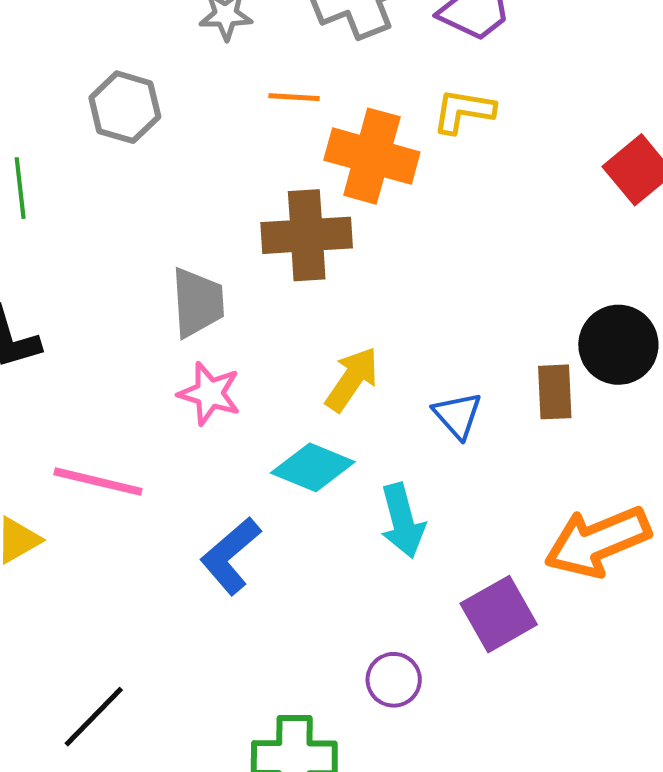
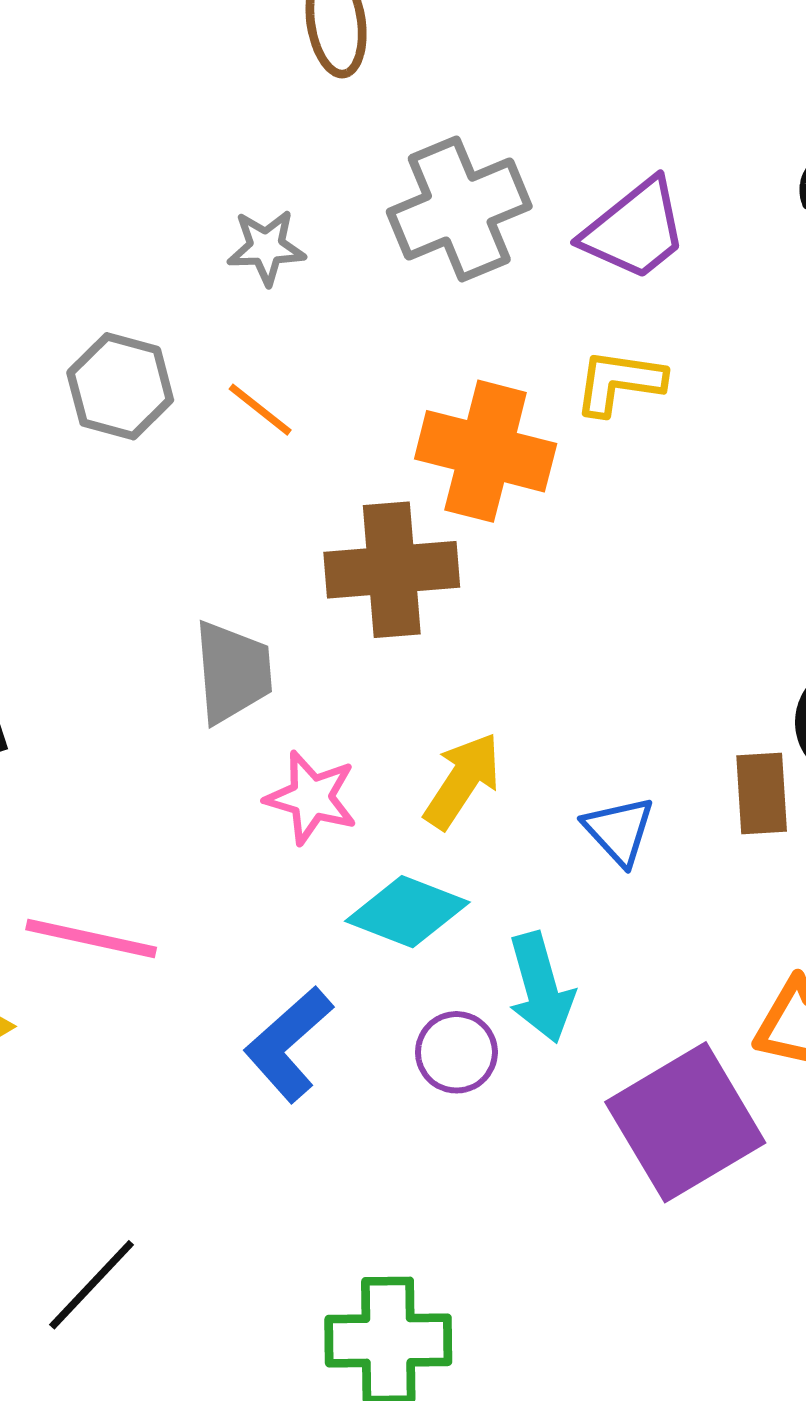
orange line: (294, 97) -> (260, 410), moved, turned 36
pink star: (209, 393) -> (311, 798), moved
purple square: (499, 614) -> (685, 1122), size x1.4
purple circle: (394, 680) -> (456, 1052), moved

